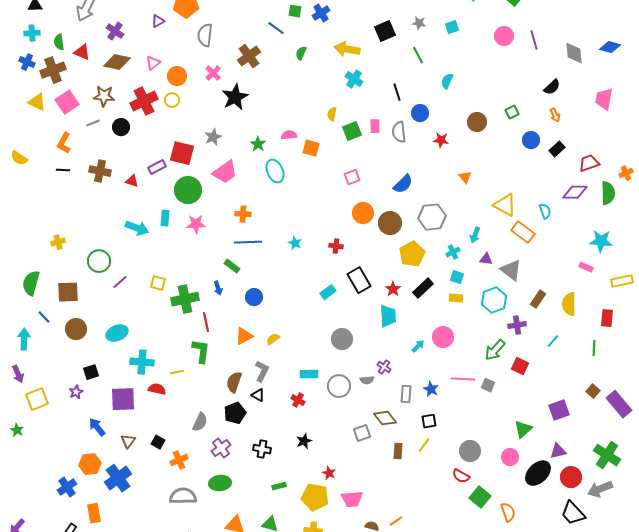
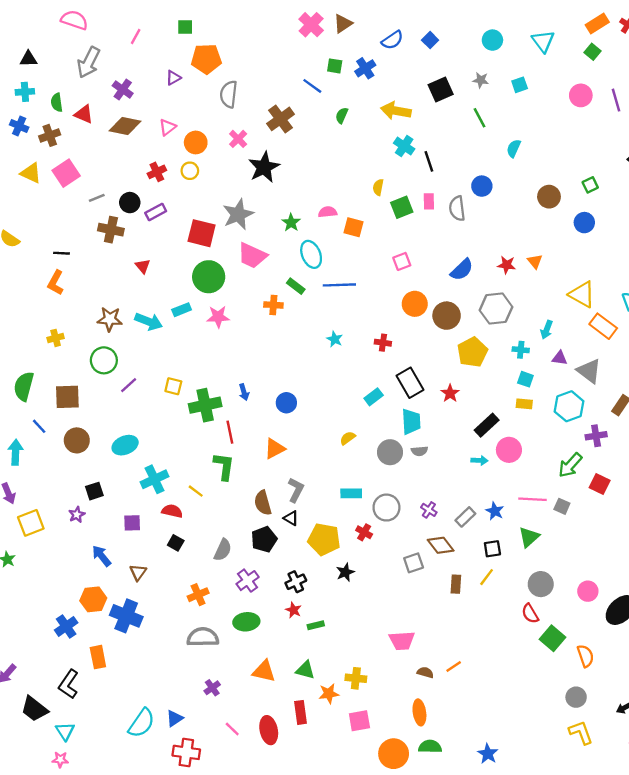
brown cross: (53, 70) -> (50, 135), size x0.7
black line: (397, 92) -> (429, 161), moved
brown star: (104, 96) -> (110, 319), moved
red cross: (144, 101) -> (157, 172), size x0.6
gray star: (213, 137) -> (238, 214), size x1.5
red star: (441, 140) -> (507, 265), moved
blue circle: (531, 140) -> (584, 223), moved
orange L-shape: (64, 143) -> (56, 283), moved
purple rectangle: (157, 167) -> (156, 212), moved
brown cross: (100, 171) -> (111, 230), moved
pink trapezoid: (225, 172) -> (252, 256), turned 60
red triangle: (132, 181) -> (143, 266), turned 32
cyan rectangle: (165, 218) -> (182, 310), turned 63
blue line: (248, 242) -> (339, 285), moved
cyan cross: (453, 252) -> (521, 350), turned 32
green rectangle: (232, 266) -> (296, 286), moved
black rectangle: (423, 288) -> (487, 425), moved
cyan trapezoid: (388, 316) -> (411, 422), moved
yellow semicircle: (273, 339) -> (348, 438), moved
cyan arrow: (418, 346) -> (480, 460), turned 48
cyan cross: (142, 362) -> (154, 479), turned -30
purple cross: (384, 367) -> (429, 510), moved
yellow line: (177, 372) -> (196, 491), turned 48
gray semicircle: (367, 380) -> (419, 451), moved
brown semicircle: (234, 382) -> (263, 503), turned -35
gray rectangle: (406, 394) -> (465, 517), turned 42
purple square: (123, 399) -> (132, 523), size x0.6
red cross: (298, 400) -> (364, 532), moved
green triangle: (523, 429) -> (529, 537), moved
black square: (158, 442) -> (176, 543), moved
black cross: (262, 449) -> (296, 582), turned -36
red star: (329, 473) -> (293, 610), moved
red semicircle: (461, 476) -> (530, 614), turned 30
blue cross: (118, 478) -> (126, 616), turned -32
yellow pentagon: (315, 497) -> (324, 539), moved

